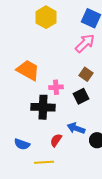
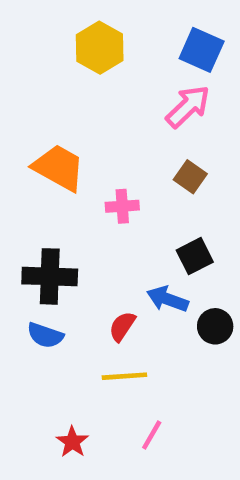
black square: (81, 96) -> (195, 256), moved
black cross: (43, 107) -> (50, 276), moved
yellow line: (44, 162) -> (124, 376), moved

